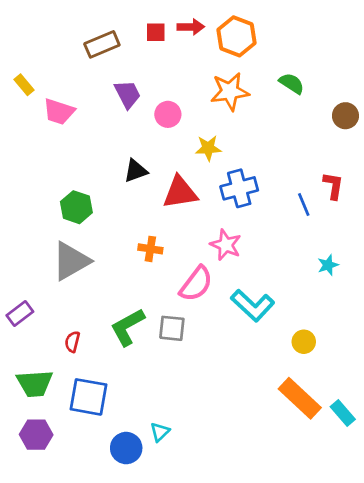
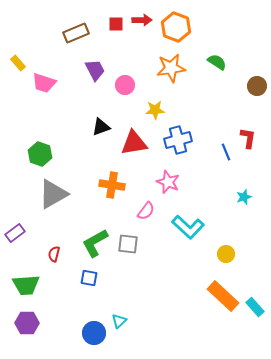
green hexagon: (76, 207) -> (40, 154), moved
orange cross: (150, 249) -> (112, 185), size x1.4
pink semicircle: (196, 284) -> (146, 211), size x0.7
blue square: (88, 397) -> (89, 278), moved, size x0.6

